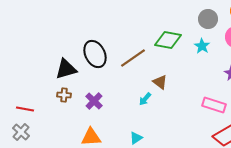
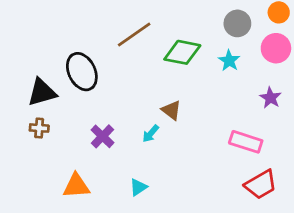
brown line: (133, 58) -> (134, 34), moved
purple cross: (94, 101) -> (102, 136), moved

